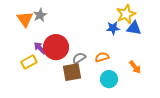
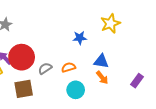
yellow star: (126, 14) -> (110, 23), moved
blue triangle: (134, 28) -> (101, 61), moved
brown square: (72, 72) -> (24, 89), moved

